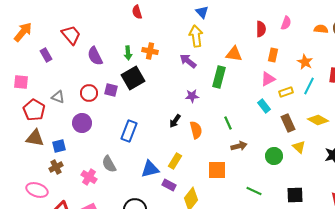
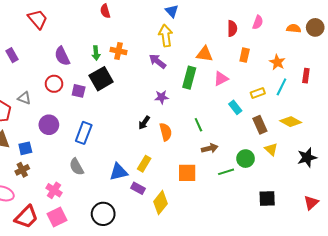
red trapezoid: (71, 35) -> (38, 19), moved
pink triangle: (268, 79) -> (221, 79), moved
red circle: (89, 93) -> (54, 84), moved
blue rectangle: (129, 131) -> (84, 133), moved
pink cross: (89, 177) -> (54, 190), moved
green line: (254, 191) -> (226, 172), moved, turned -42

